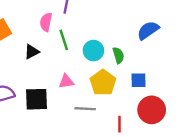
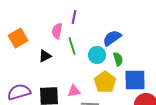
blue semicircle: (148, 30) -> (112, 38), moved
blue square: (139, 80) -> (135, 80), size x1.6
pink triangle: (66, 81) -> (74, 91), moved

